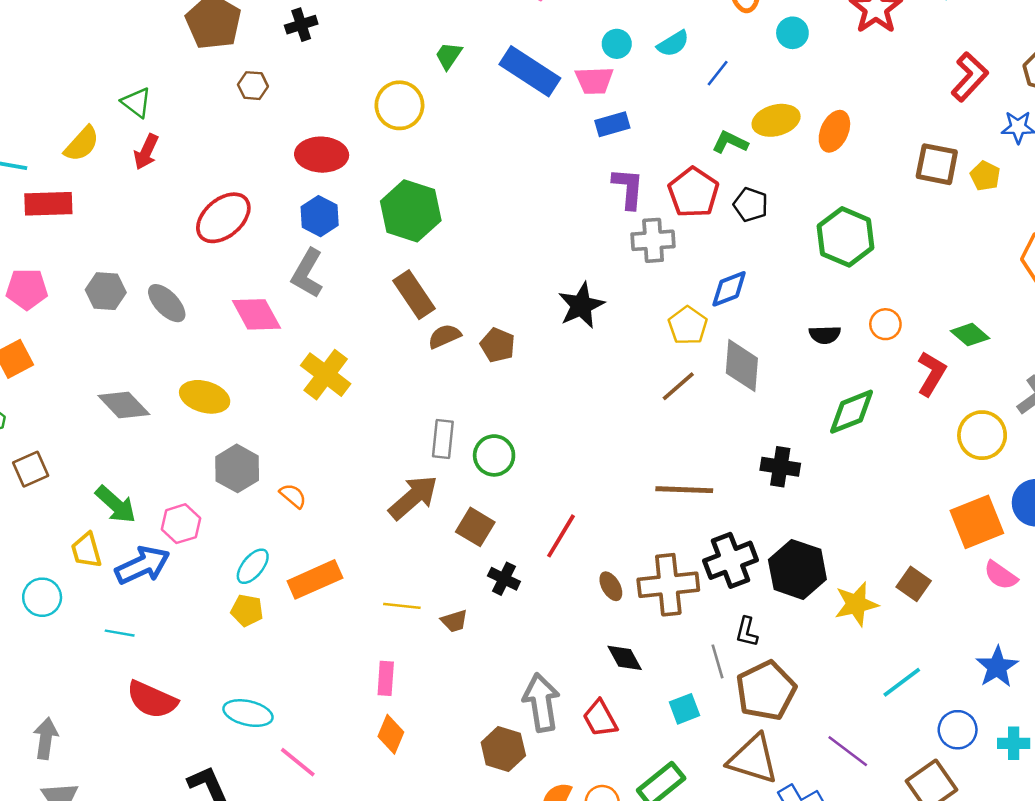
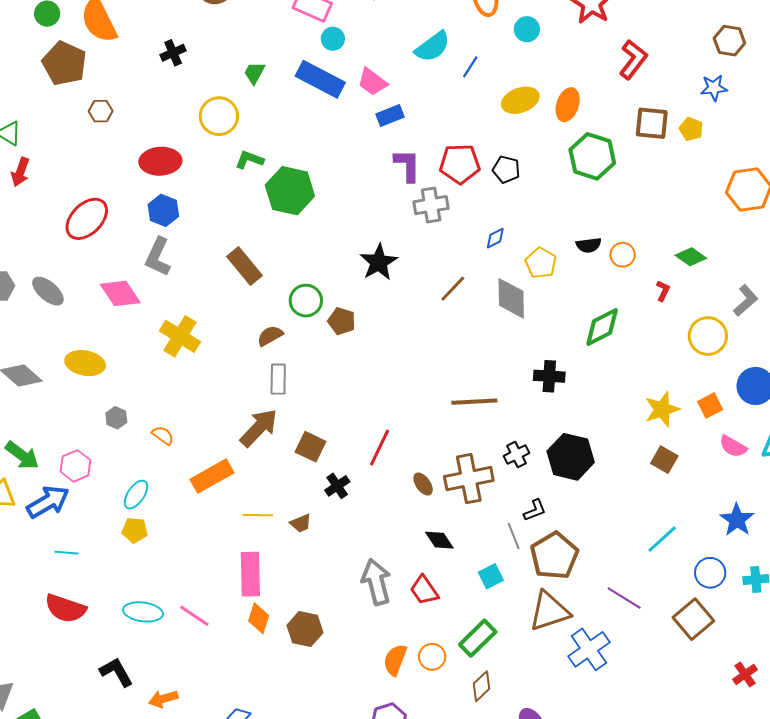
black cross: (301, 25) -> (173, 53), moved
cyan circle: (617, 44) -> (333, 39), moved
cyan semicircle: (673, 44) -> (432, 47), size x1.4
red L-shape: (970, 77) -> (633, 59), moved
pink trapezoid: (594, 80) -> (372, 82), turned 44
green L-shape: (730, 142) -> (249, 160), moved
red pentagon: (693, 192) -> (460, 164), turned -30
green hexagon: (411, 211) -> (290, 191), moved
green hexagon: (846, 237) -> (592, 156), moved
blue diamond: (729, 289) -> (495, 238), size x0.7
yellow pentagon: (688, 326) -> (541, 263), moved
black semicircle: (825, 335) -> (589, 245), moved
brown semicircle: (444, 336) -> (270, 336), moved
brown pentagon: (498, 345) -> (342, 321), moved
red L-shape: (931, 374) -> (663, 291), size x0.6
brown line: (678, 386) -> (453, 289), moved
green circle: (494, 455) -> (306, 301), moved
gray hexagon: (237, 468) -> (116, 418), size x0.6
orange square: (977, 522) -> (710, 406), size x0.6
black cross: (730, 560) -> (517, 455), size x0.6
orange rectangle: (315, 579) -> (212, 476), moved
black cross: (504, 579) -> (337, 486), turned 35
yellow star: (856, 604) -> (662, 409), moved
black L-shape: (747, 632) -> (535, 510), turned -120
cyan line: (120, 633) -> (66, 553), moved
pink rectangle: (386, 678) -> (250, 574), size x1.6
brown hexagon: (503, 749) -> (305, 629), moved
brown triangle: (753, 759) -> (549, 611), turned -30
pink line: (298, 762) -> (194, 616), moved

